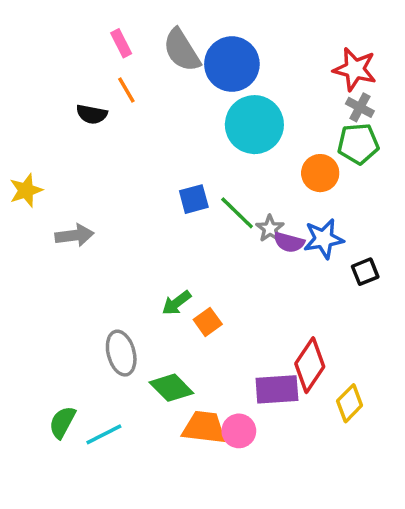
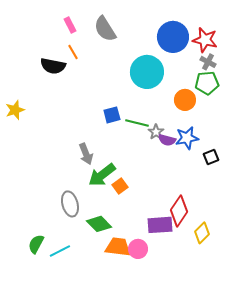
blue circle: (232, 64) -> (173, 37), moved
black semicircle: (92, 114) -> (53, 66), size x1.4
green line: (237, 213) -> (137, 123), turned -30
gray arrow: (74, 235) -> (86, 154), moved, turned 75
green arrow: (177, 303) -> (102, 175), size x1.6

